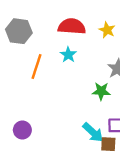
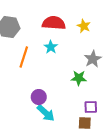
purple circle: (22, 130) -> (39, 97), moved
cyan arrow: (93, 132) -> (46, 113), moved

